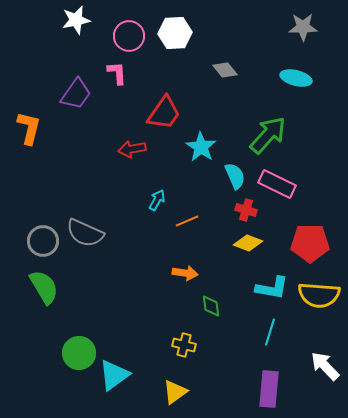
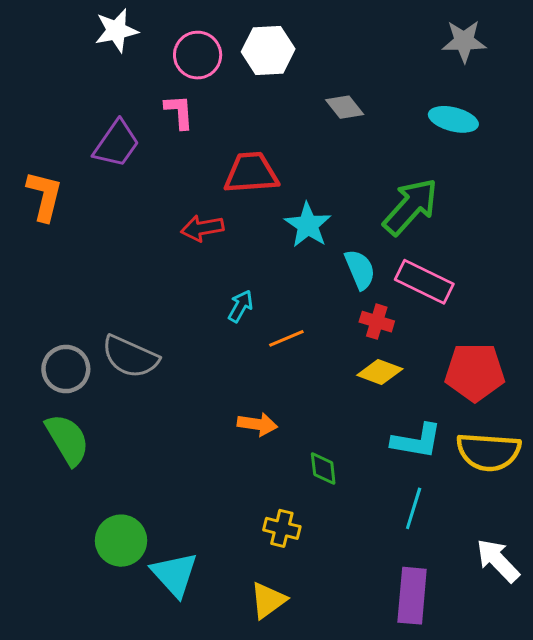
red trapezoid: (164, 113) -> (251, 173), turned -129
orange arrow: (185, 273) -> (257, 424), moved
cyan triangle: (114, 375) -> (175, 574), turned -36

